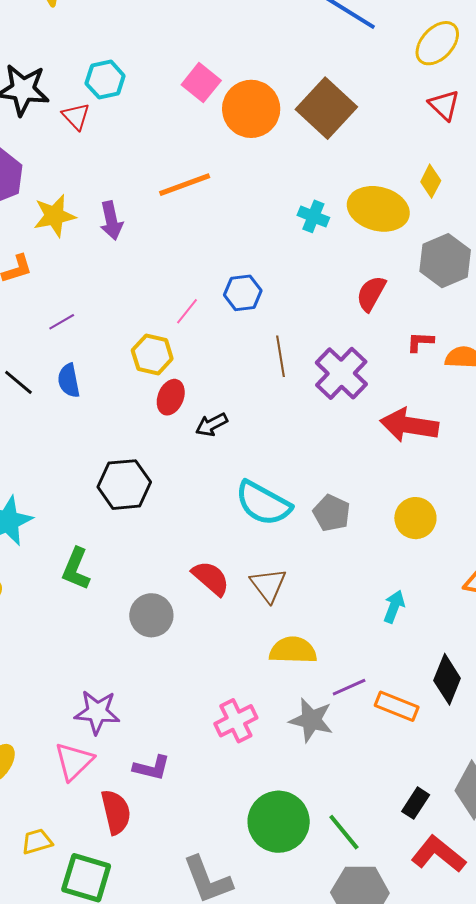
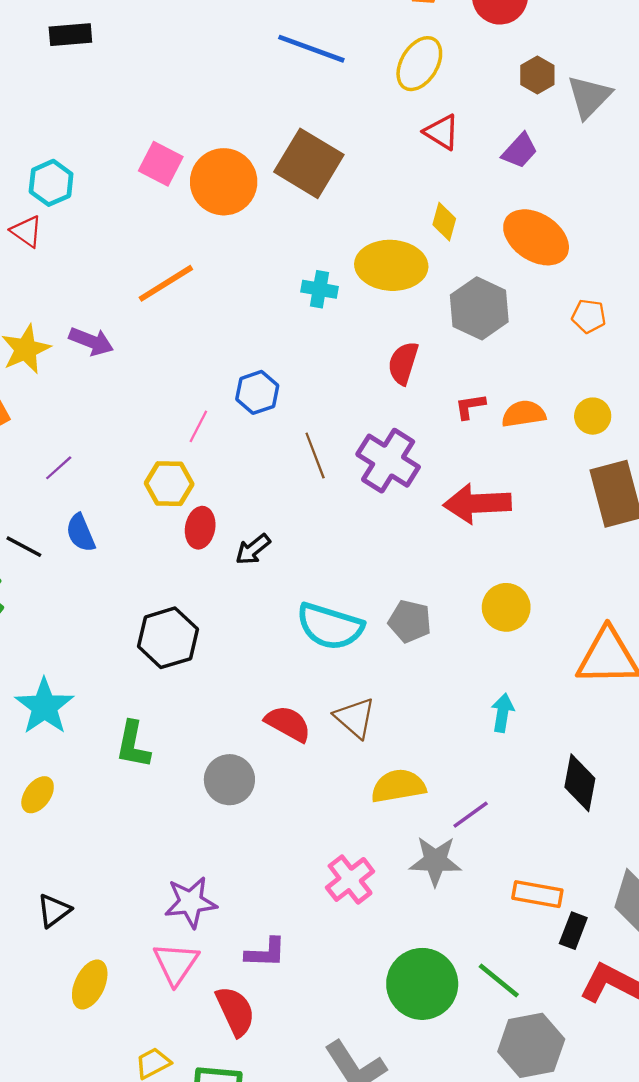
purple arrow: (111, 221) -> (91, 341), turned -45
orange rectangle: (397, 706) -> (537, 894), moved

